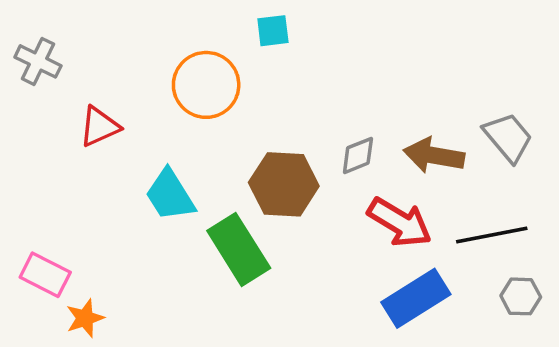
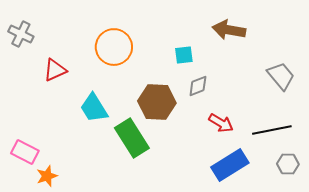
cyan square: (273, 31) -> (184, 55), moved
brown arrow: (434, 155) -> (229, 30), moved
red arrow: (400, 222) -> (221, 123), size x0.7

